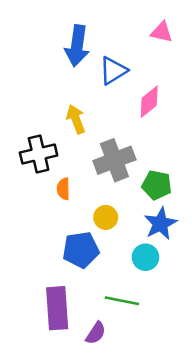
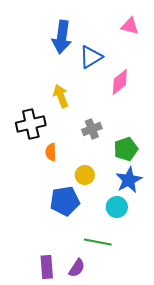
gray cross: (114, 160) -> (92, 129), size x0.6
green pentagon: (157, 185) -> (126, 149), turned -30
purple rectangle: (57, 308) -> (47, 267), moved, size x0.7

